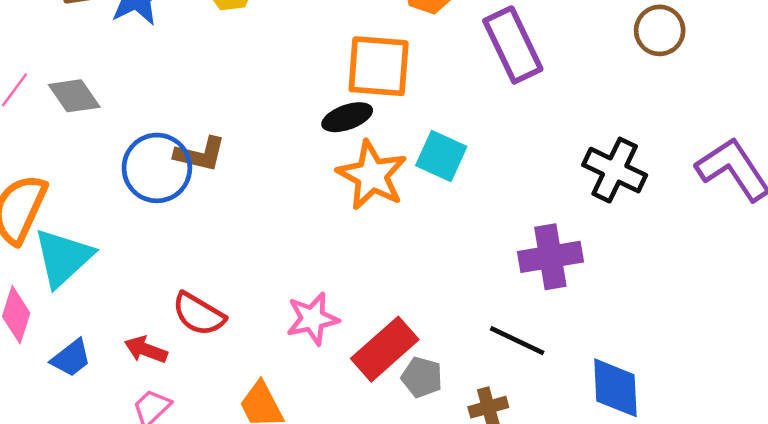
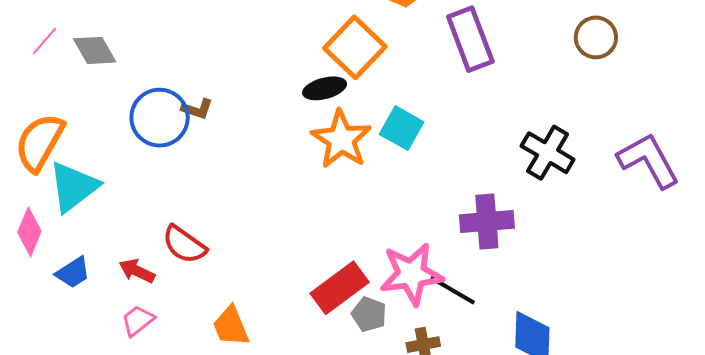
orange square: (379, 66) -> (355, 47), turned 34
brown L-shape: (200, 154) -> (197, 109), size x0.7
pink star: (312, 319) -> (411, 274), moved, size x1.4

